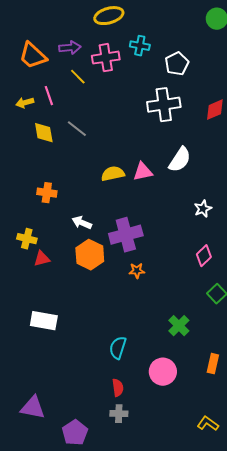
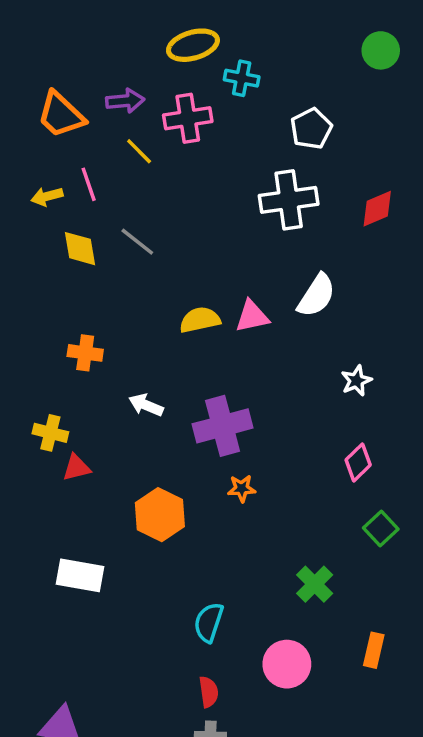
cyan cross: (140, 46) -> (242, 78), moved
orange hexagon: (90, 255) -> (160, 515), moved

